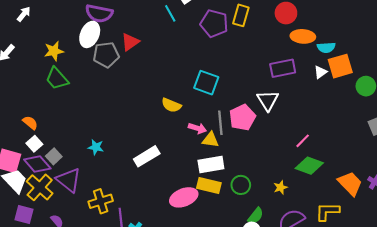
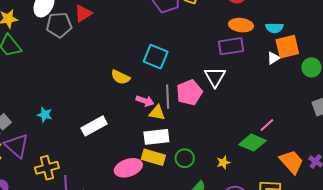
orange ellipse: (303, 36) -> (241, 25), moved
white triangle: (320, 72) -> (273, 58), moved
pink line: (303, 141) -> (267, 125), moved

